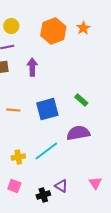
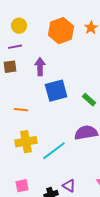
blue square: (47, 109) -> (56, 91), moved
yellow cross: (18, 157) -> (26, 142), moved, size x1.5
pink square: (14, 186) -> (22, 186), turned -32

